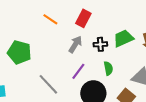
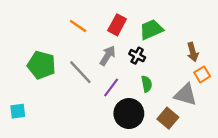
green trapezoid: (123, 38) -> (151, 30), moved
black cross: (100, 44) -> (137, 56), turned 32
gray line: (48, 84) -> (80, 72), moved

